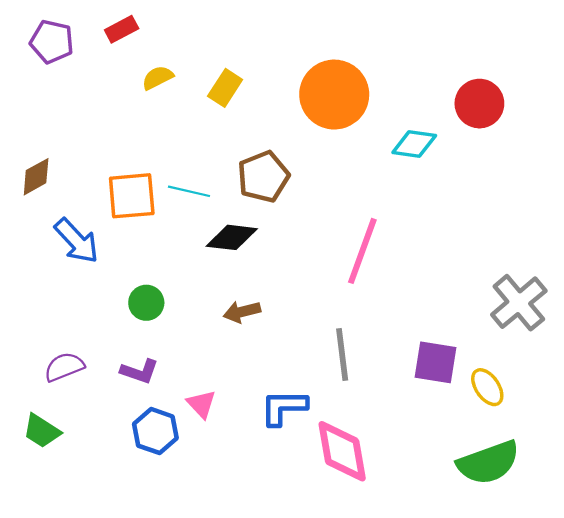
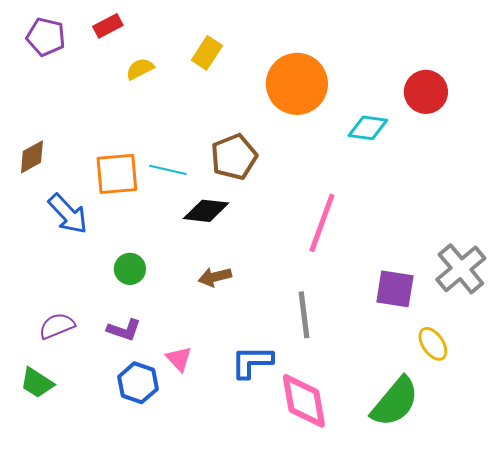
yellow rectangle: (225, 88) -> (207, 53), moved
purple square: (436, 362) -> (395, 289), moved
green semicircle: (488, 463) -> (395, 402), moved, turned -30

